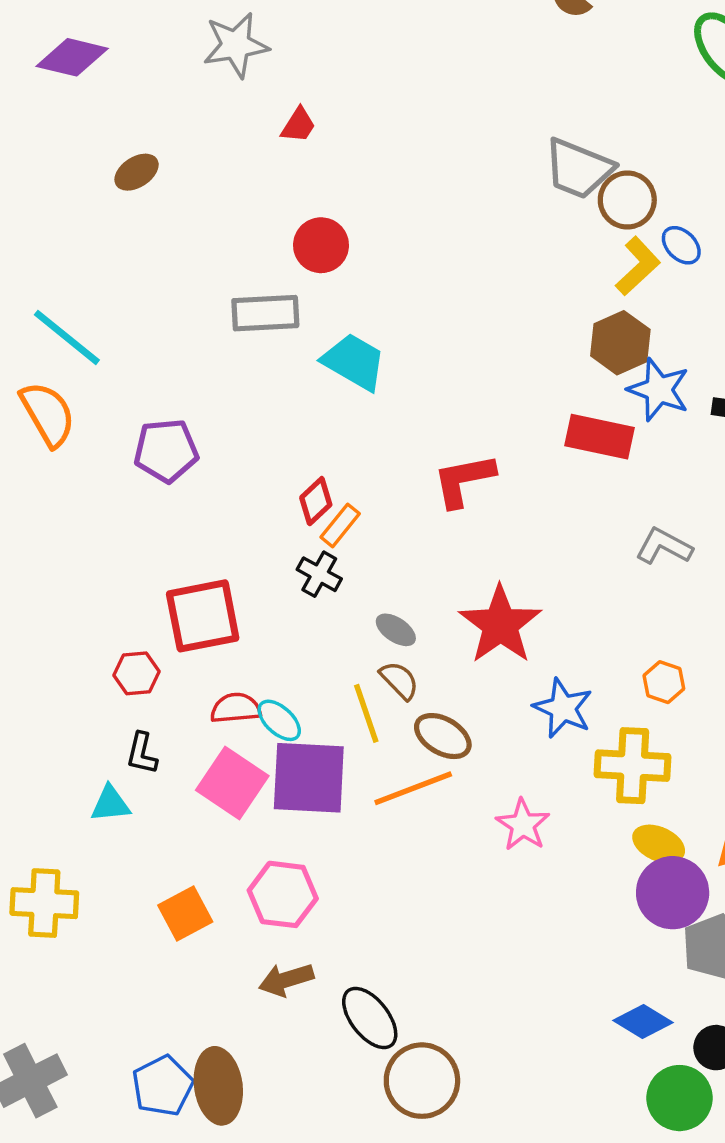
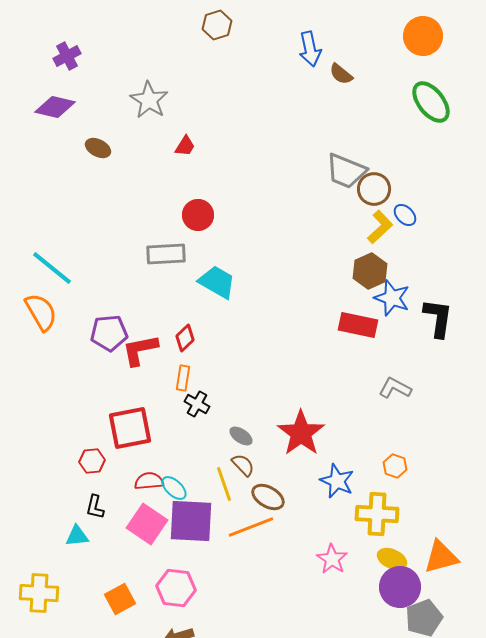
gray star: (236, 45) -> (149, 100), turned -30
brown ellipse: (137, 172) -> (98, 148), moved, turned 60
red L-shape: (464, 480) -> (140, 350), moved
red diamond: (316, 501) -> (185, 338), moved
orange rectangle: (340, 525) -> (183, 378), moved, turned -30
pink star: (523, 825) -> (332, 559), moved

